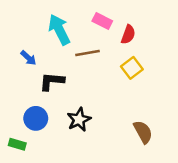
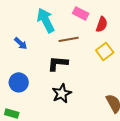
black L-shape: (52, 81) -> (58, 63), moved
blue circle: (36, 118) -> (19, 82), moved

